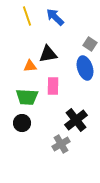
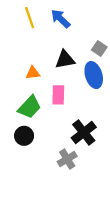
black triangle: (48, 54) -> (65, 60), moved
green trapezoid: (27, 97) -> (30, 107), turned -50

